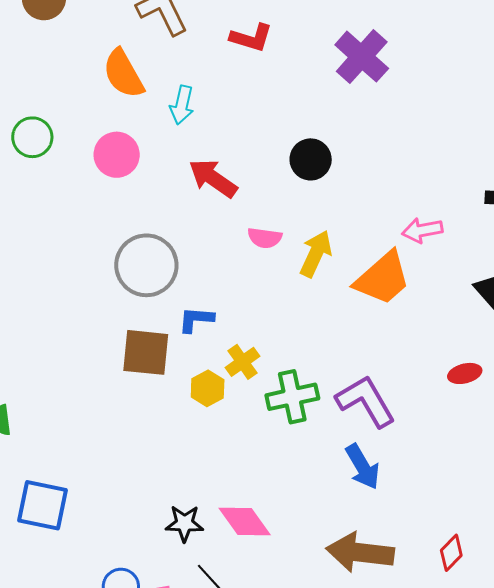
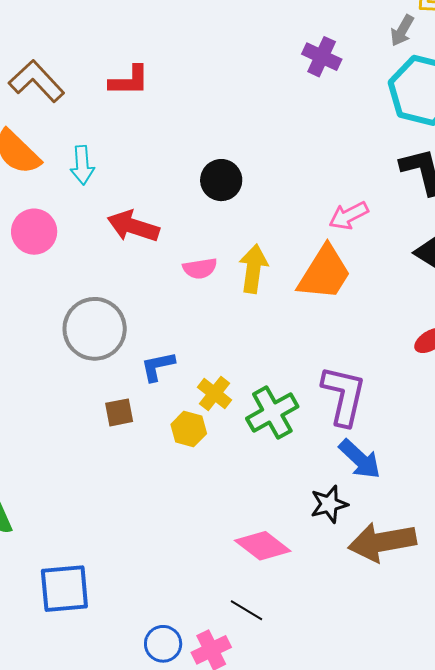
purple cross: (362, 57) -> (322, 57), moved, size x0.7
brown square: (146, 352) -> (119, 412), size x0.6
purple L-shape: (366, 401) -> (344, 396), turned 60
black star: (184, 523) -> (329, 504), moved

